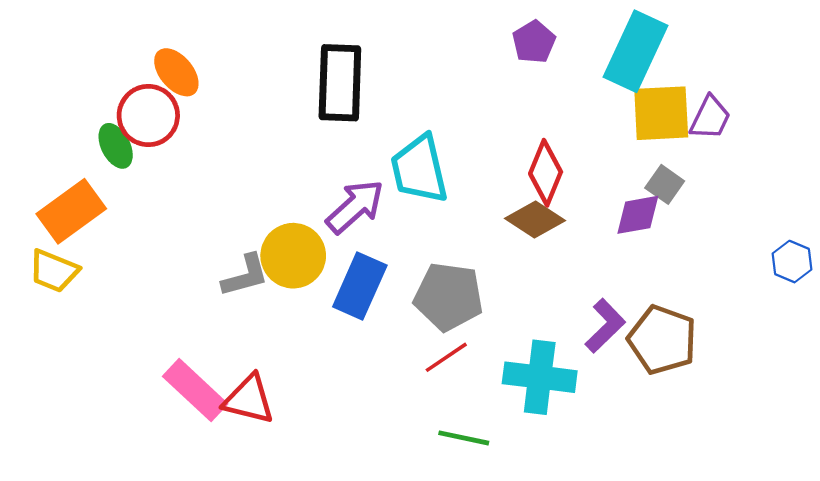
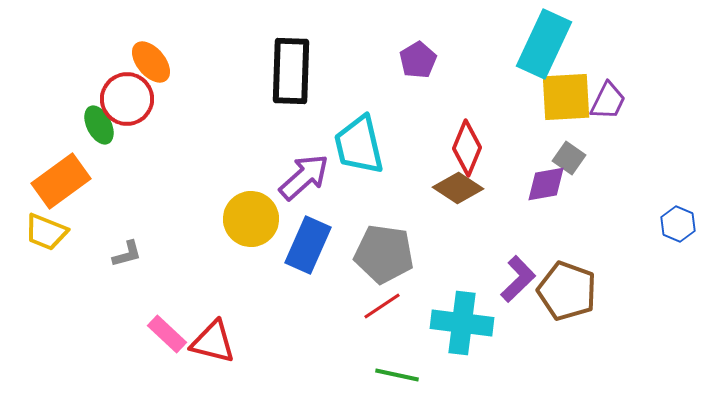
purple pentagon: (534, 42) -> (418, 60), moved
gray L-shape: (245, 276) -> (127, 254), moved, size x0.7
pink rectangle: (195, 390) -> (167, 334), size x0.7

